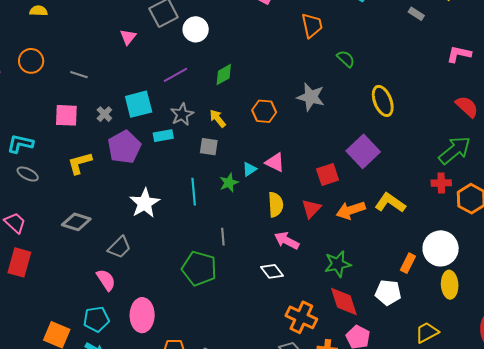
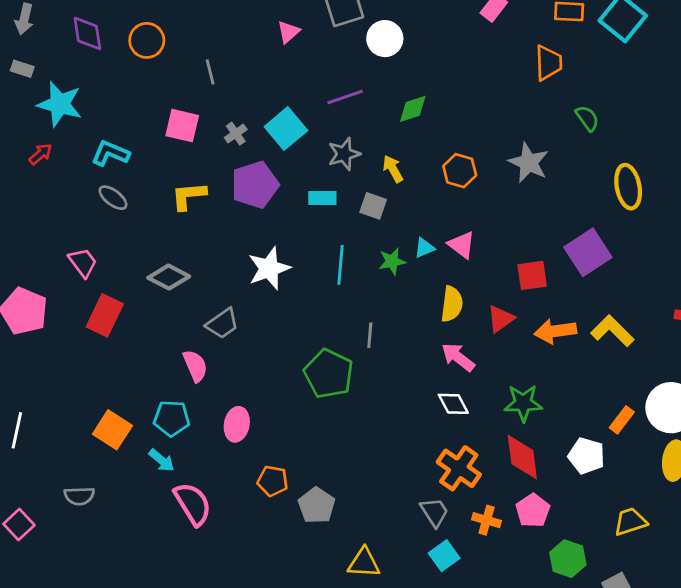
gray line: (79, 75) -> (210, 72), turned 48
cyan square: (139, 104) -> (286, 129), turned -36
cyan rectangle: (163, 136) -> (322, 198), moved
red rectangle: (19, 262) -> (105, 315), moved
white diamond: (272, 271) -> (453, 404), moved
pink ellipse: (142, 315) -> (237, 424), size x0.7

